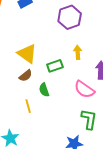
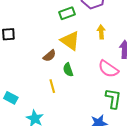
yellow triangle: (27, 54) -> (70, 41), moved
green rectangle: (55, 66) -> (67, 13), moved

